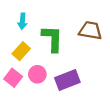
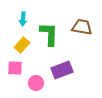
pink circle: (37, 74) -> (36, 83), moved
pink square: (13, 78) -> (15, 68), turned -35

